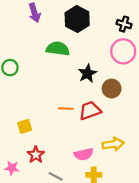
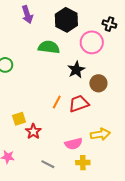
pink circle: (123, 51) -> (92, 42), moved
orange line: (66, 109) -> (57, 102), turned -64
red star: (36, 155) -> (33, 131), moved

